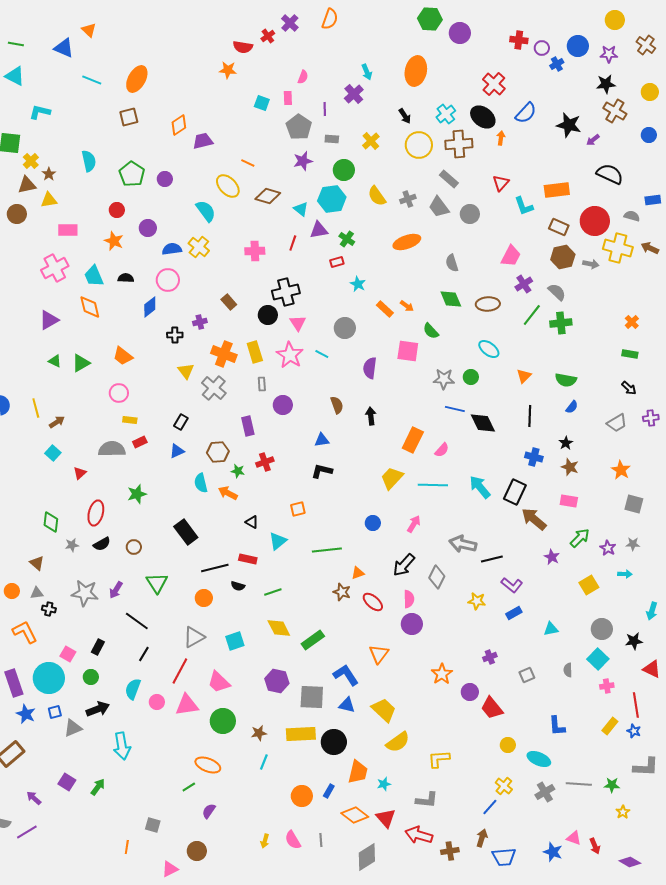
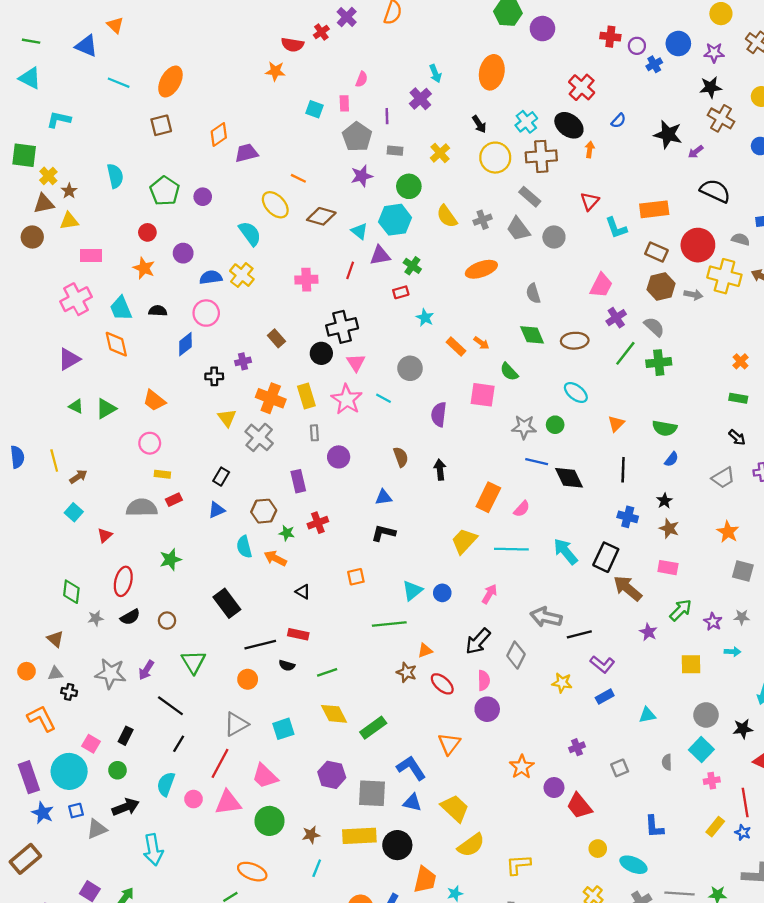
blue semicircle: (526, 113) -> (618, 121), size x0.6
cyan triangle: (278, 541) -> (412, 591), moved
yellow square: (589, 585) -> (691, 664), turned 30

